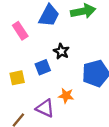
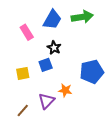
black star: (61, 51) -> (54, 48), moved
purple triangle: (45, 108) -> (46, 101), turned 48

